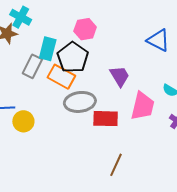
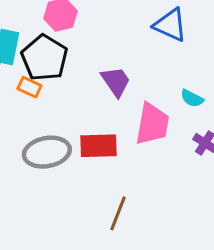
orange rectangle: (61, 77) -> (29, 87), size x0.6
gray ellipse: (80, 102) -> (47, 152), moved

